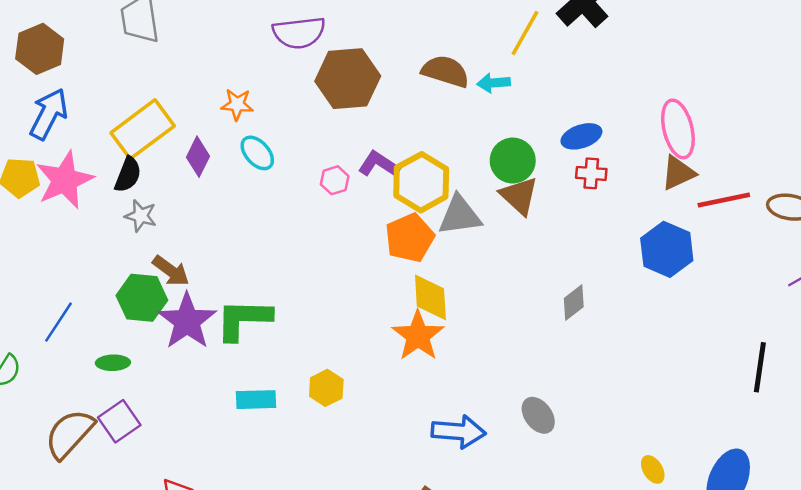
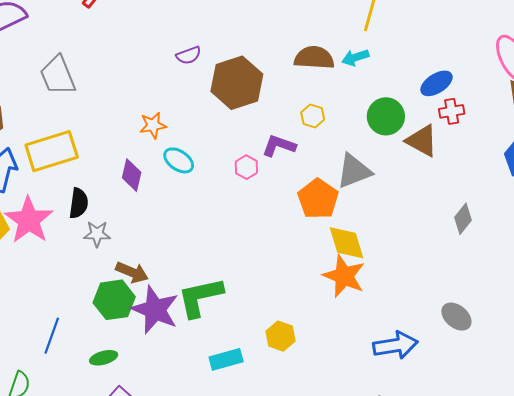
purple semicircle: (299, 33) -> (189, 55), size x0.6
yellow rectangle: (143, 129) -> (52, 151), moved, turned 33
yellow hexagon: (421, 182) -> (313, 116), moved, size x0.5
brown triangle: (519, 196) -> (422, 141), moved

